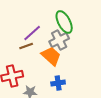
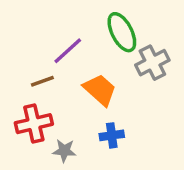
gray cross: (59, 40) -> (152, 63), moved
brown line: (26, 46) -> (42, 81), moved

